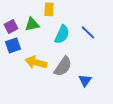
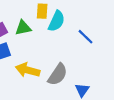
cyan semicircle: (62, 34) -> (57, 21), moved

